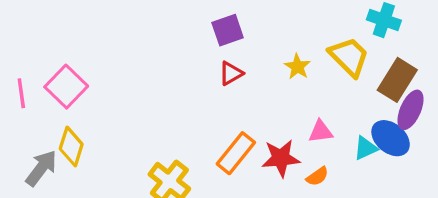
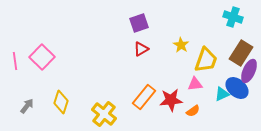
yellow trapezoid: (349, 57) -> (206, 60), moved, turned 64
yellow diamond: (71, 146) -> (61, 102), moved
gray arrow: (41, 168) -> (27, 106), size x0.7

